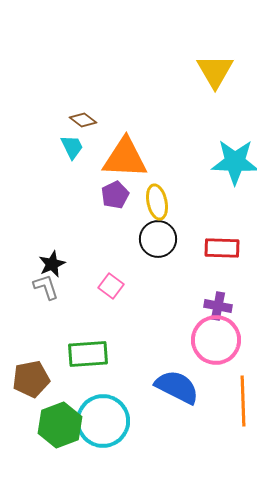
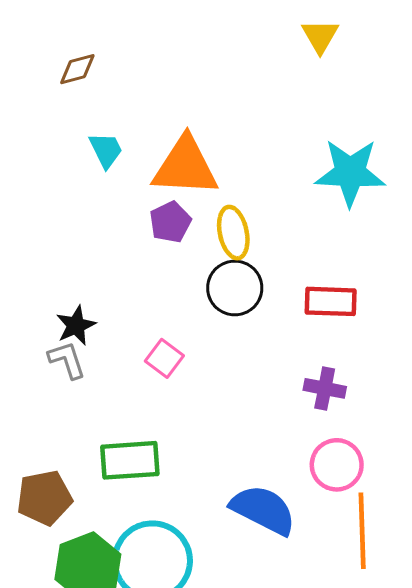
yellow triangle: (215, 71) -> (320, 36), size x0.7
brown diamond: (83, 120) -> (77, 69), moved, turned -52
pink circle: (216, 340) -> (337, 465), moved, size x0.7

